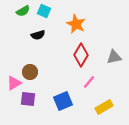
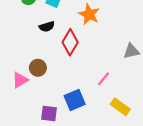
red diamond: (81, 55) -> (70, 42), moved
purple square: (28, 99) -> (49, 113), moved
yellow rectangle: (104, 107) -> (120, 107), turned 66

